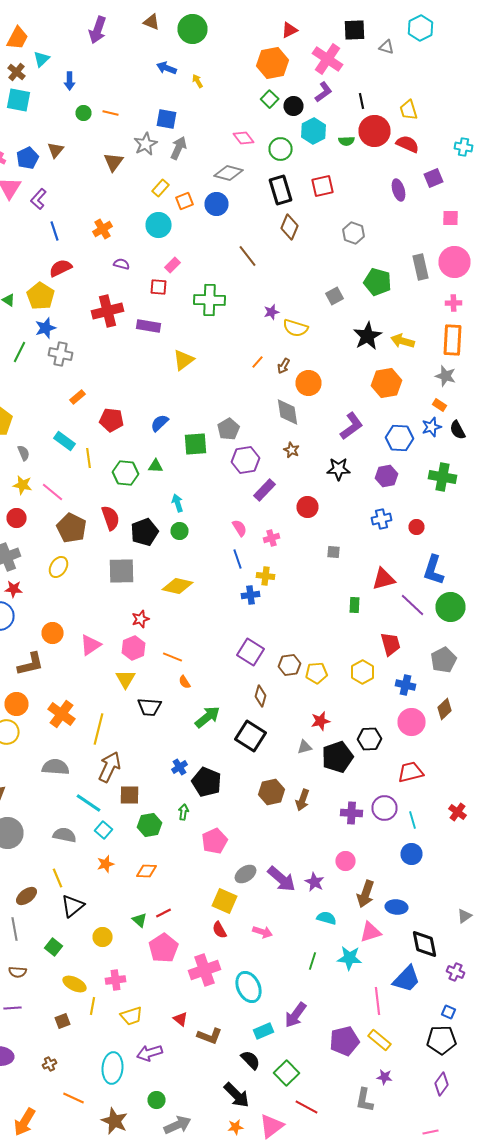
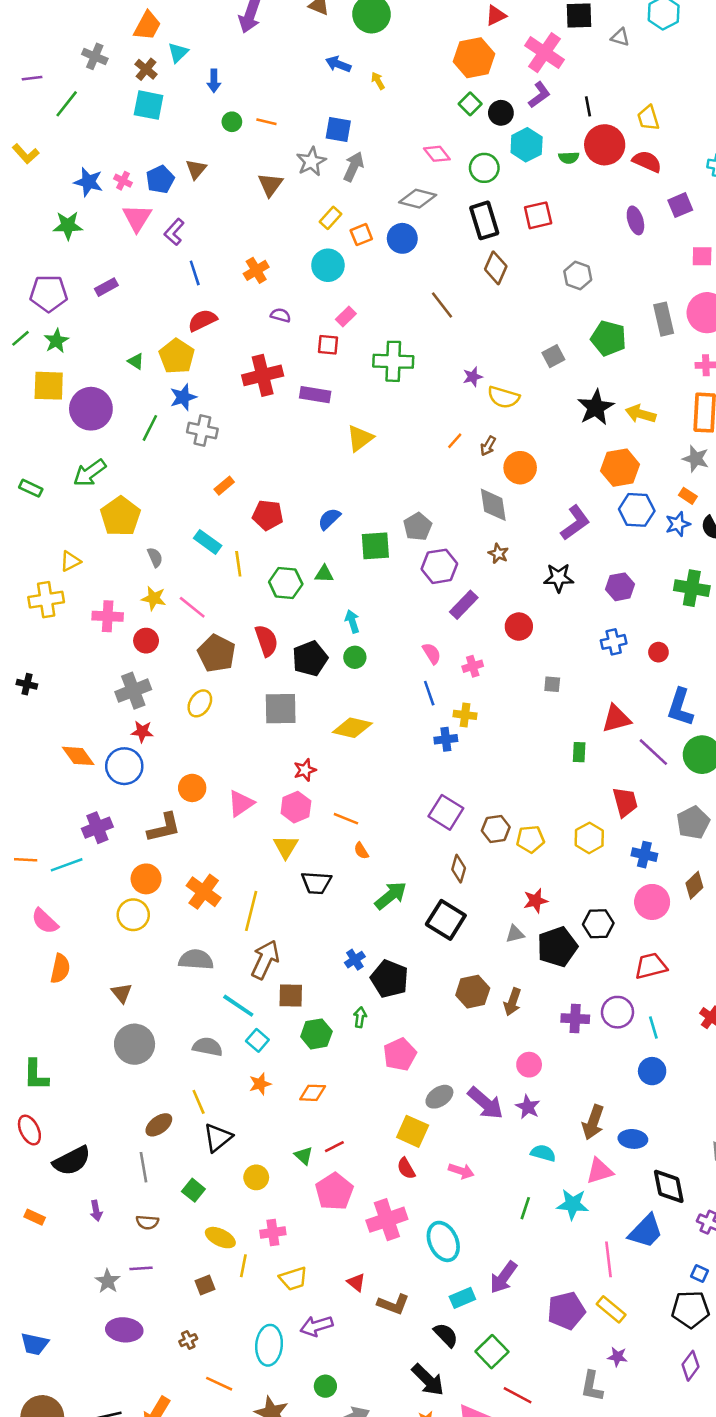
blue hexagon: (400, 438) -> (637, 510), moved
pink circle: (346, 861) -> (529, 1065), moved

